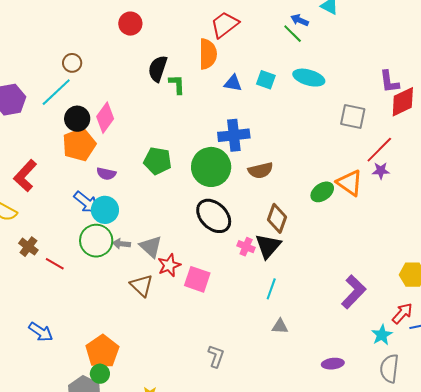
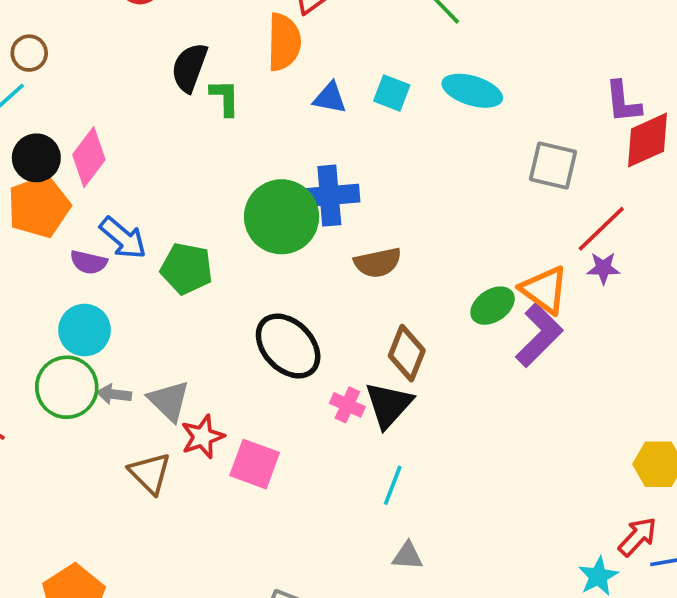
green pentagon: (157, 161) -> (187, 269), moved
green circle: (211, 167) -> (282, 217), moved
blue arrow: (86, 202) -> (123, 238), moved
purple L-shape: (354, 292) -> (539, 335), moved

